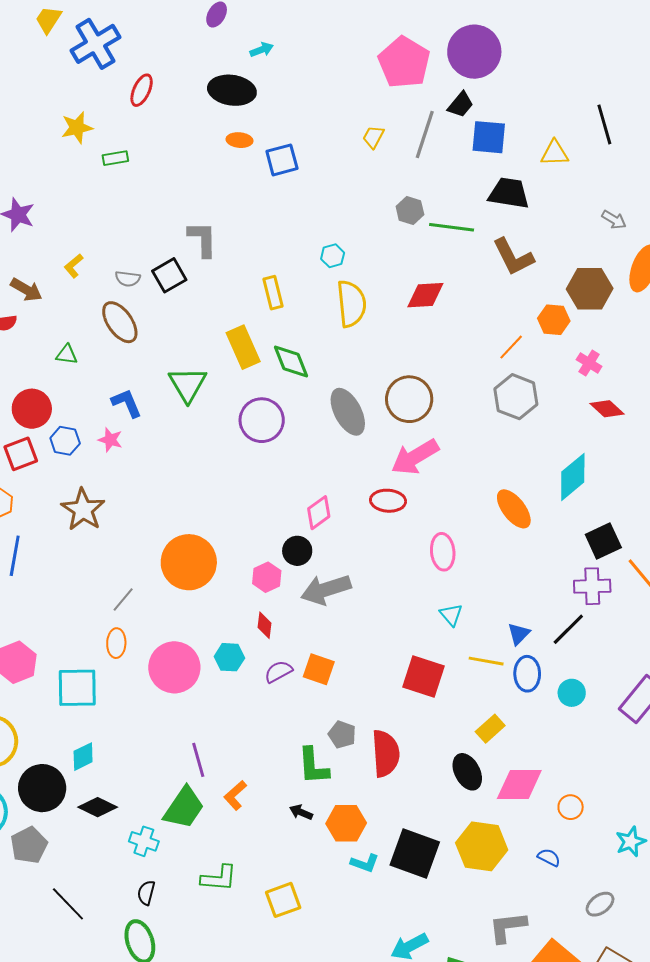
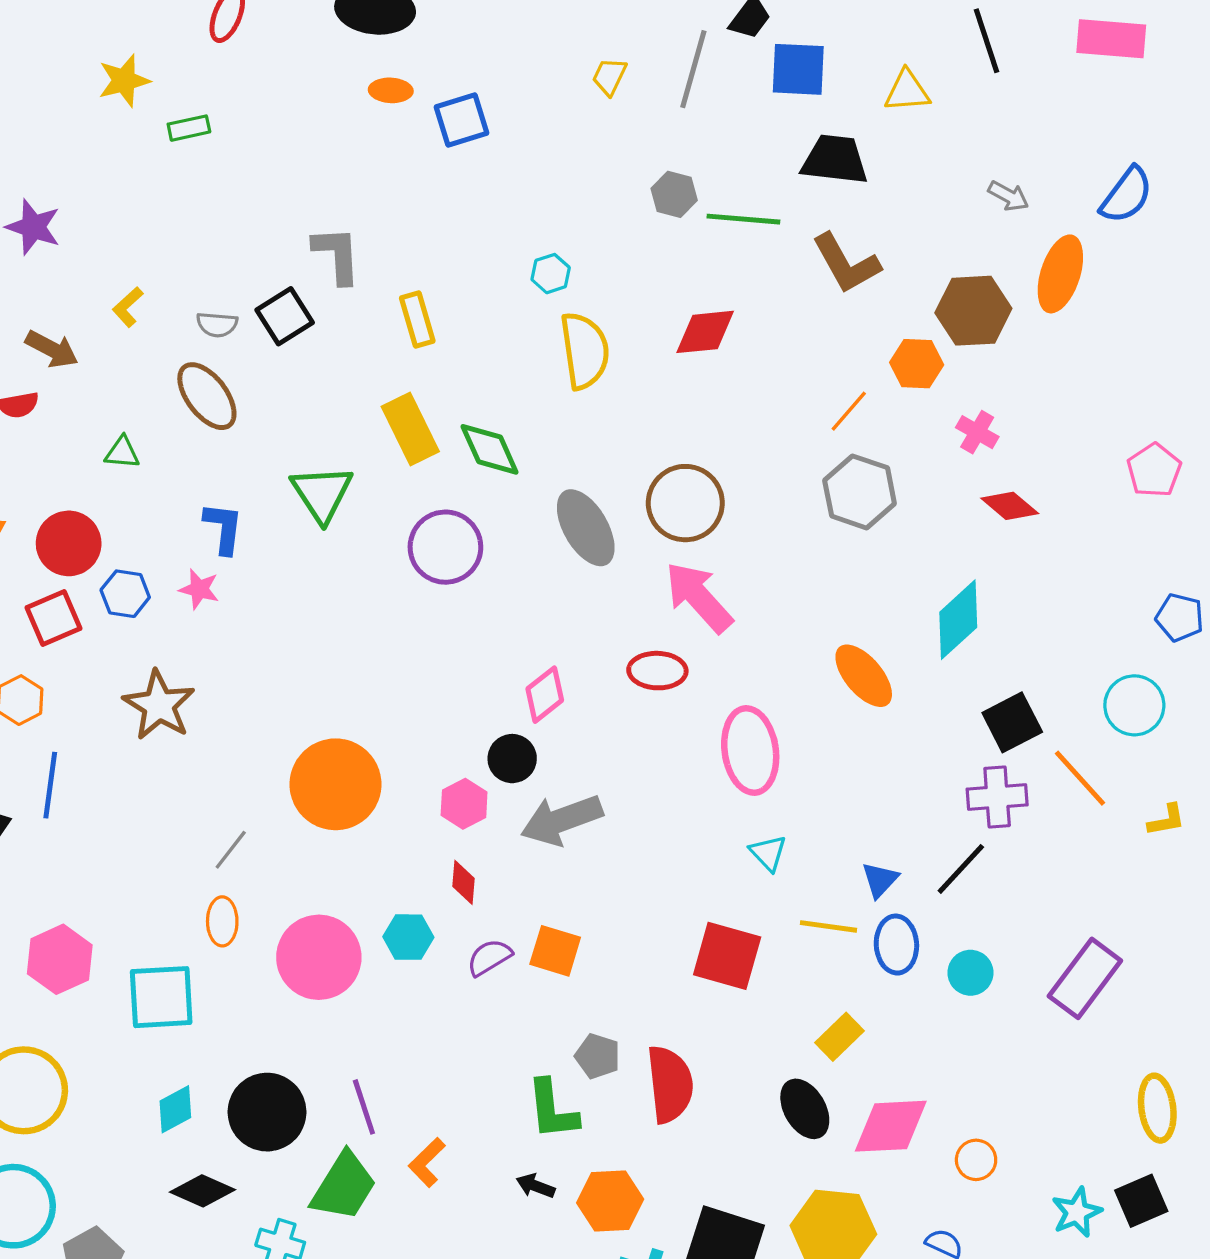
yellow rectangle: (273, 293) -> (417, 320), moved
blue L-shape: (127, 403) -> (223, 528), turned 32
pink arrow: (415, 457) -> (699, 597), turned 81
pink ellipse: (443, 552) -> (750, 751), size x1.4
black circle: (42, 788) -> (267, 1112), moved

